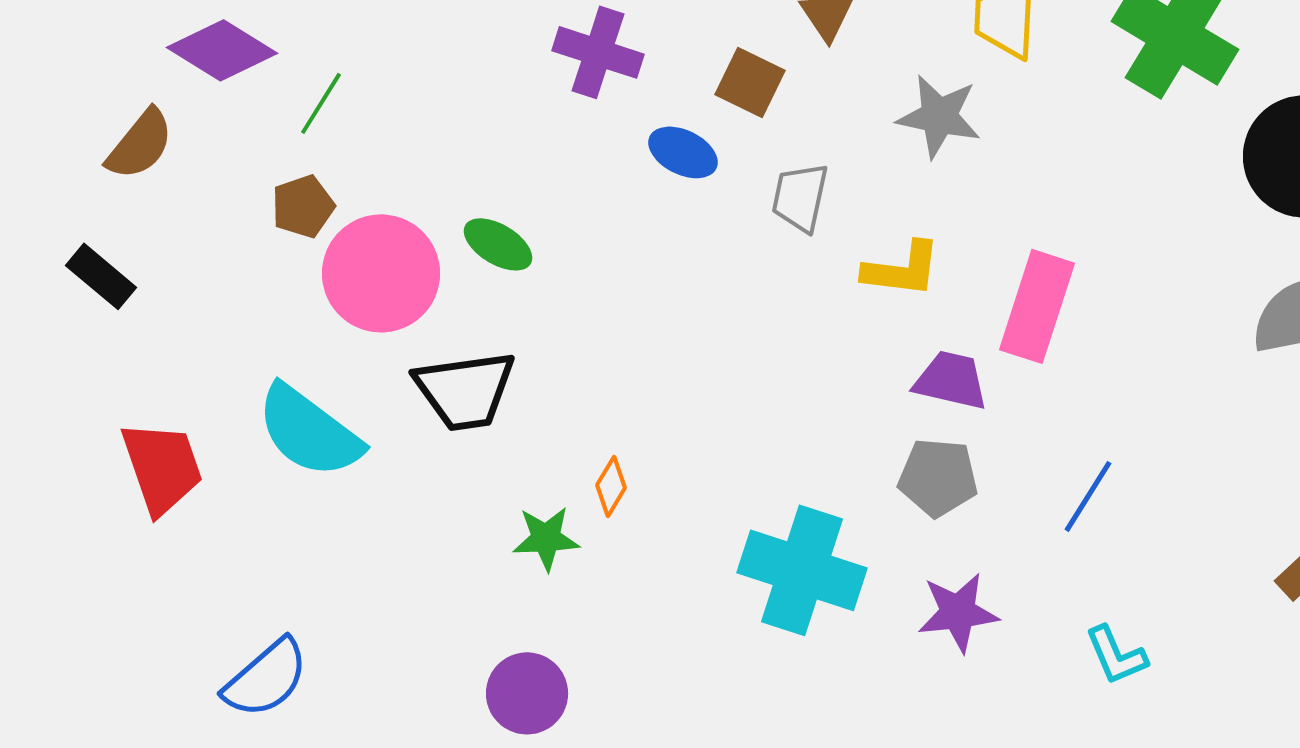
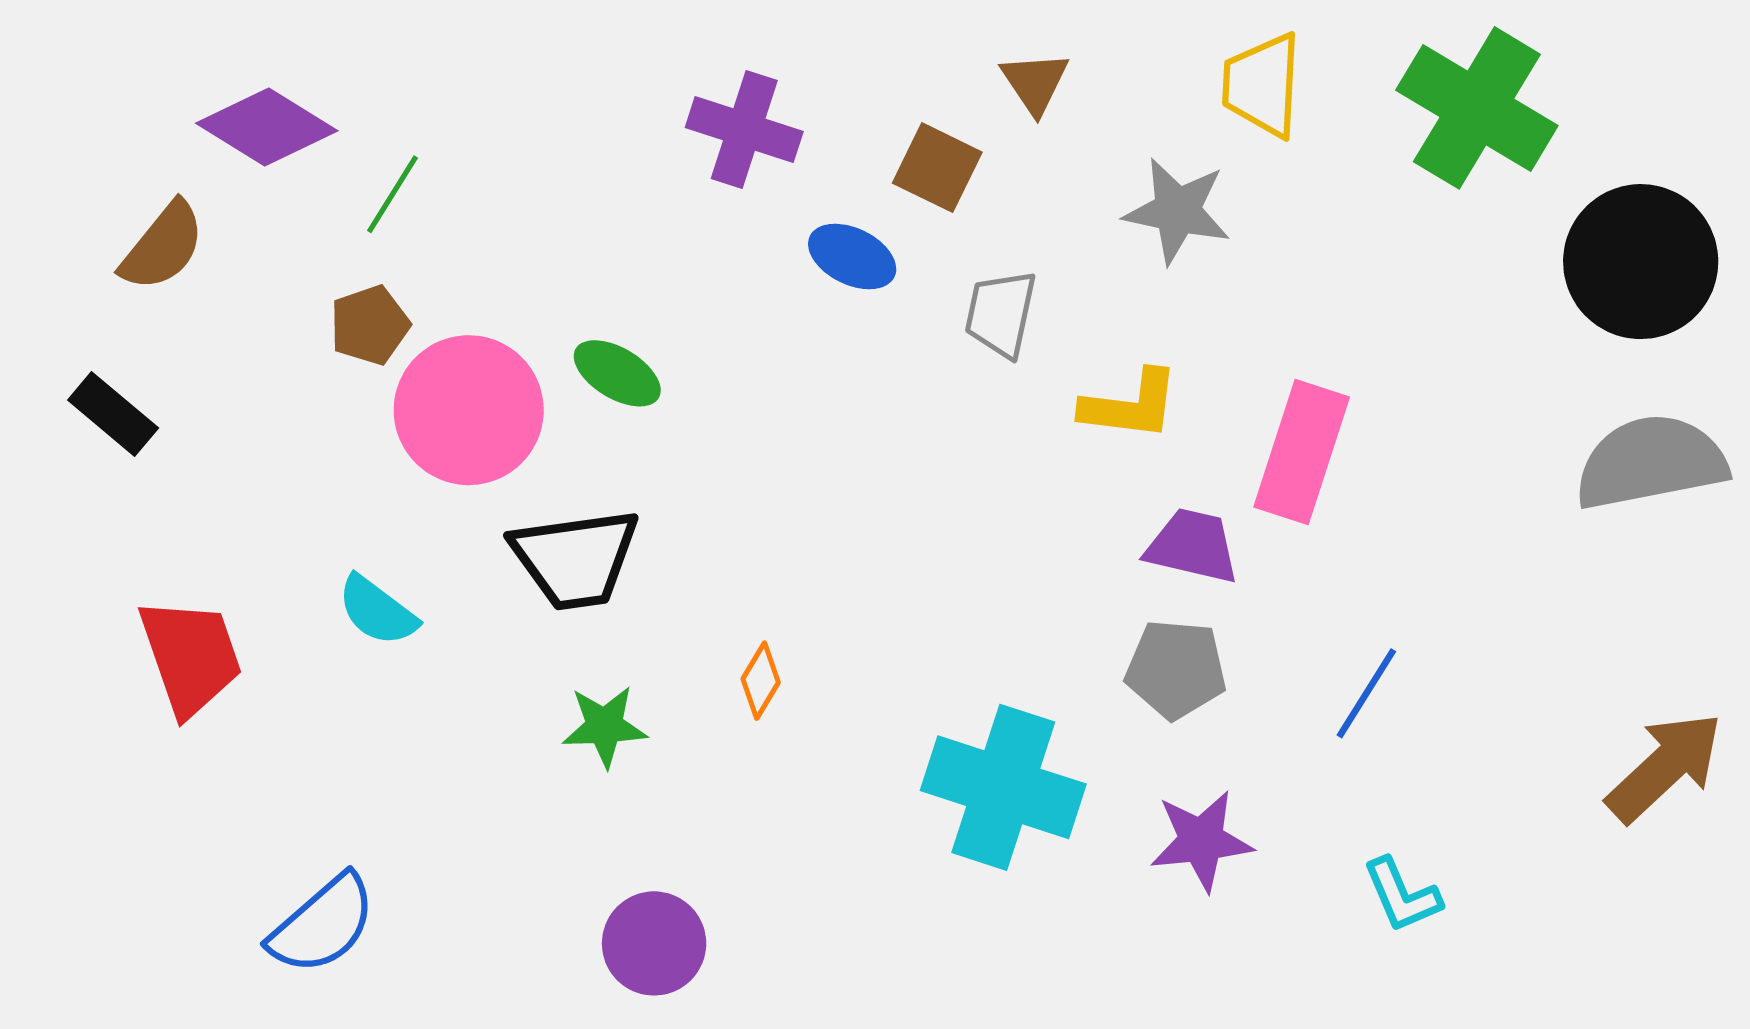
cyan semicircle: (309, 431) -> (377, 611), size x0.6
green star: (546, 538) -> (605, 726), moved

